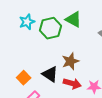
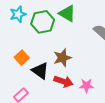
orange square: (24, 78) -> (22, 58), moved

